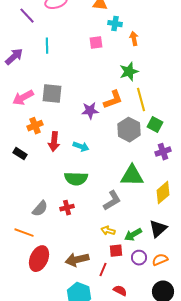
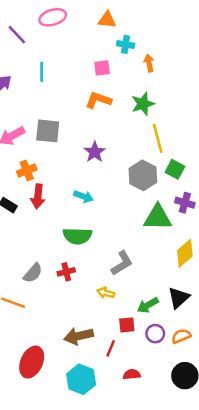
orange L-shape: (113, 100) -> (98, 100), moved, turned -140
purple star: (90, 111) -> (95, 152), turned -30
red arrow: (54, 142) -> (38, 196), moved
purple cross: (163, 152) -> (185, 203), turned 35
green triangle: (132, 176) -> (158, 217), moved
yellow arrow: (108, 231) -> (106, 293), moved
red ellipse: (39, 259) -> (32, 362), moved
red semicircle: (120, 291) -> (132, 374), turned -32

